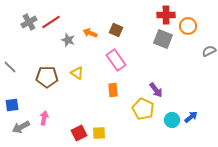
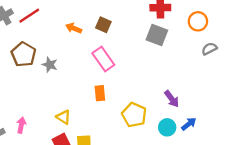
orange circle: (188, 26) -> (198, 21), moved
gray star: (68, 40) -> (50, 65), moved
yellow triangle: (77, 73) -> (63, 117), moved
brown pentagon: (47, 77) -> (24, 54), moved, turned 30
purple arrow: (156, 90) -> (172, 99), moved

